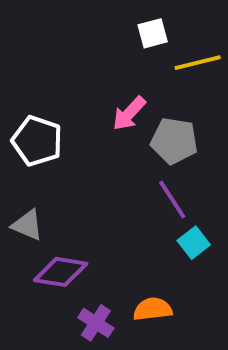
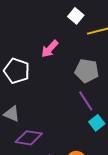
white square: (153, 33) -> (76, 16), turned -35
pink arrow: (129, 113) -> (50, 49), moved

